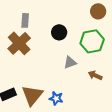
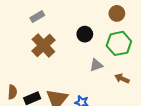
brown circle: (98, 11) -> (117, 13), moved
gray rectangle: (25, 20) -> (37, 17), moved, turned 56

